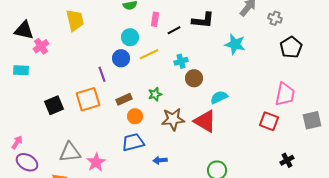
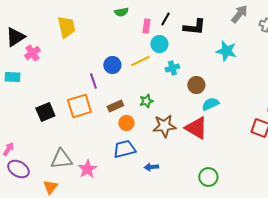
black triangle: (24, 30) -> (15, 37), turned -45
black line: (174, 30) -> (165, 19), moved, turned -32
cyan circle: (130, 37) -> (159, 44), moved
brown circle: (194, 78) -> (196, 85), moved

